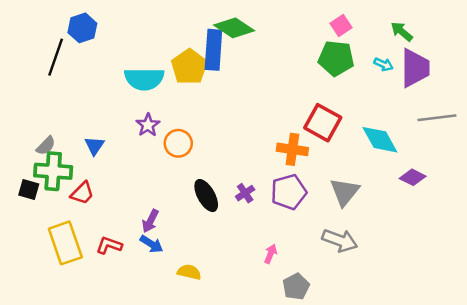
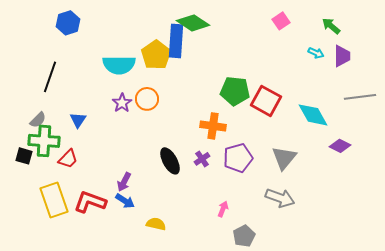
black line: (56, 57) -> (50, 77), moved
green pentagon: (336, 58) -> (235, 91), moved
purple trapezoid: (415, 68) -> (342, 56), size x0.7
orange circle: (178, 143) -> (147, 99), moved
orange cross: (292, 149) -> (213, 126), moved
red L-shape: (109, 245) -> (90, 202), size x1.5

